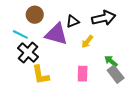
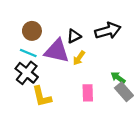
cyan line: (20, 34) -> (28, 53), moved
yellow arrow: (87, 42) -> (79, 58), moved

